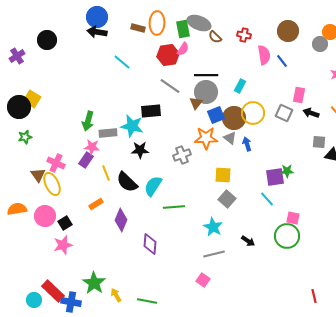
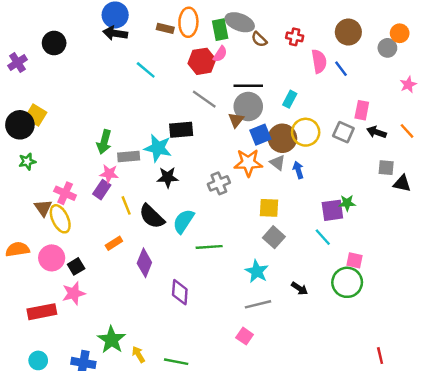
red rectangle: (53, 291) -> (42, 312), moved, turned -55

